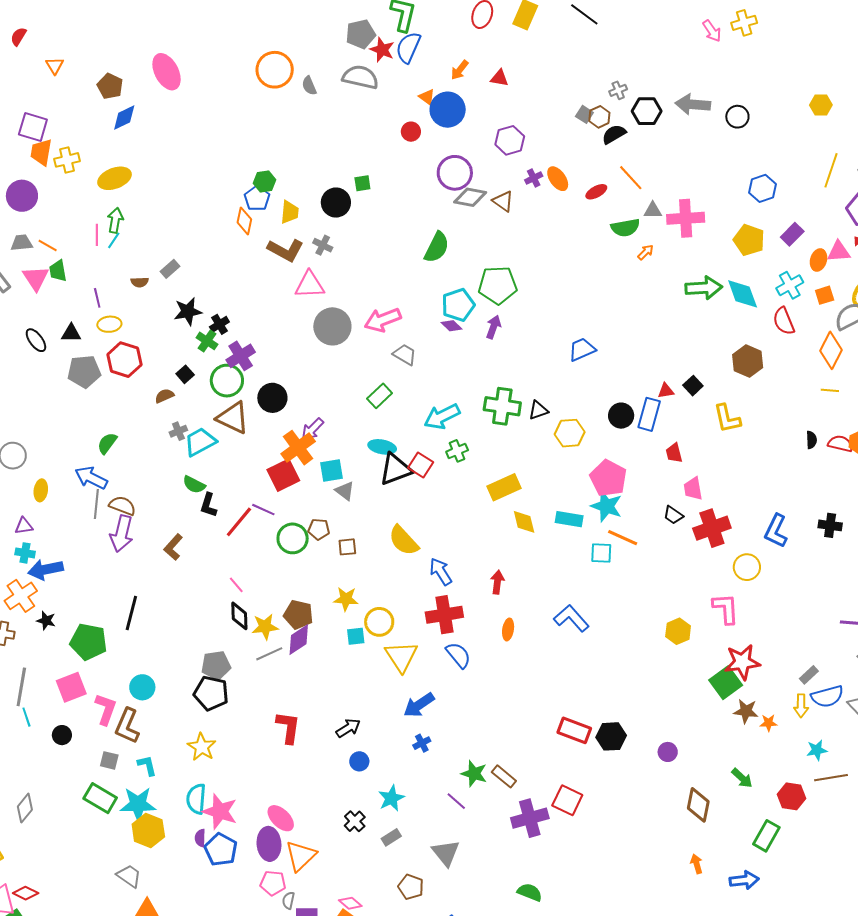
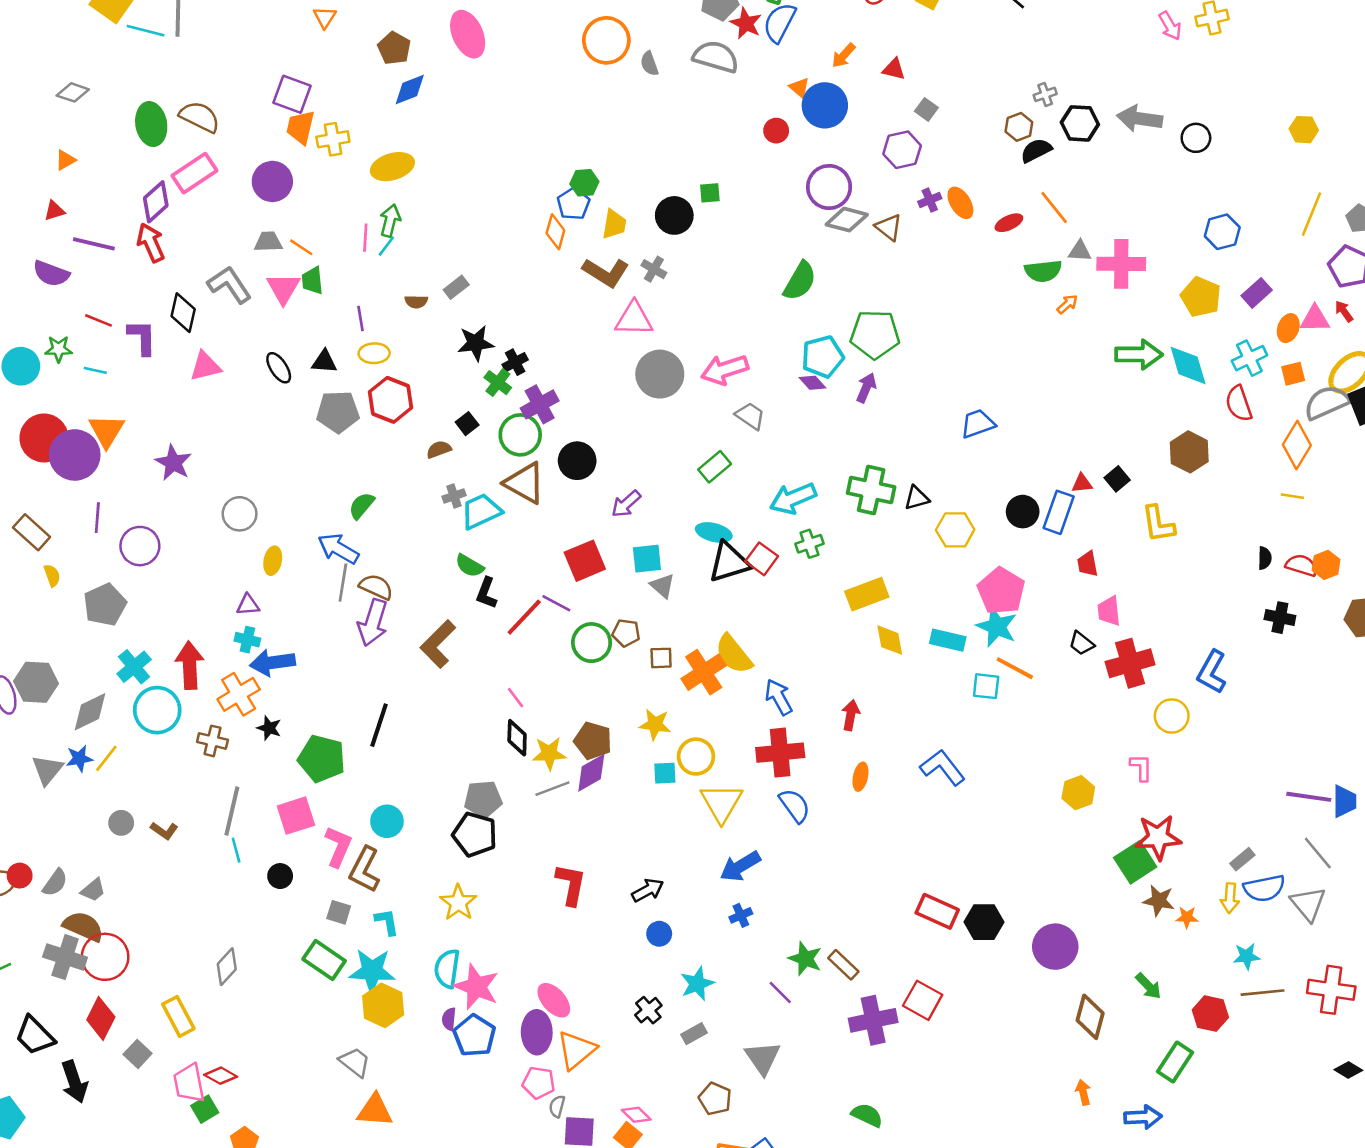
gray square: (584, 114) -> (926, 109), moved
orange cross: (298, 448) -> (704, 672), moved
black cross: (830, 525) -> (1280, 618), moved
brown L-shape: (173, 547) -> (438, 644), size x1.4
pink L-shape: (726, 609) -> (1141, 767), size x0.7
purple circle: (668, 752) -> (1055, 947), size x1.8

